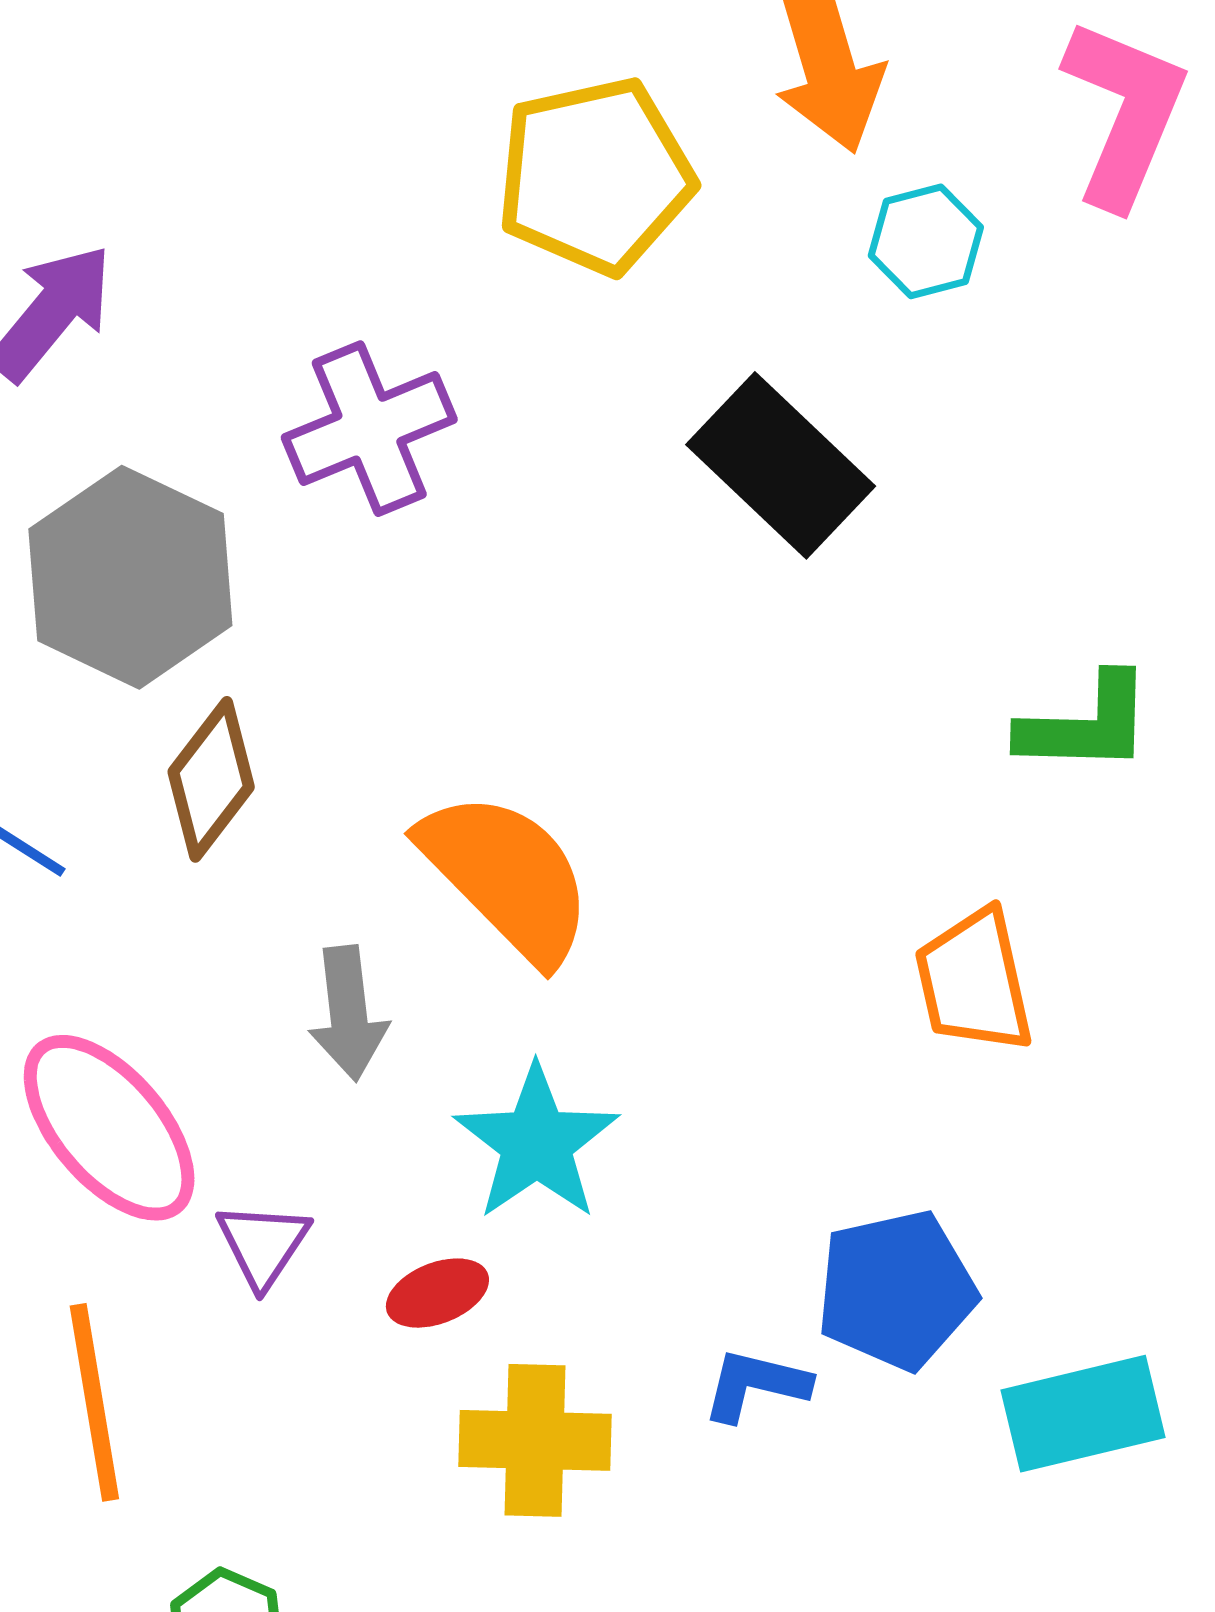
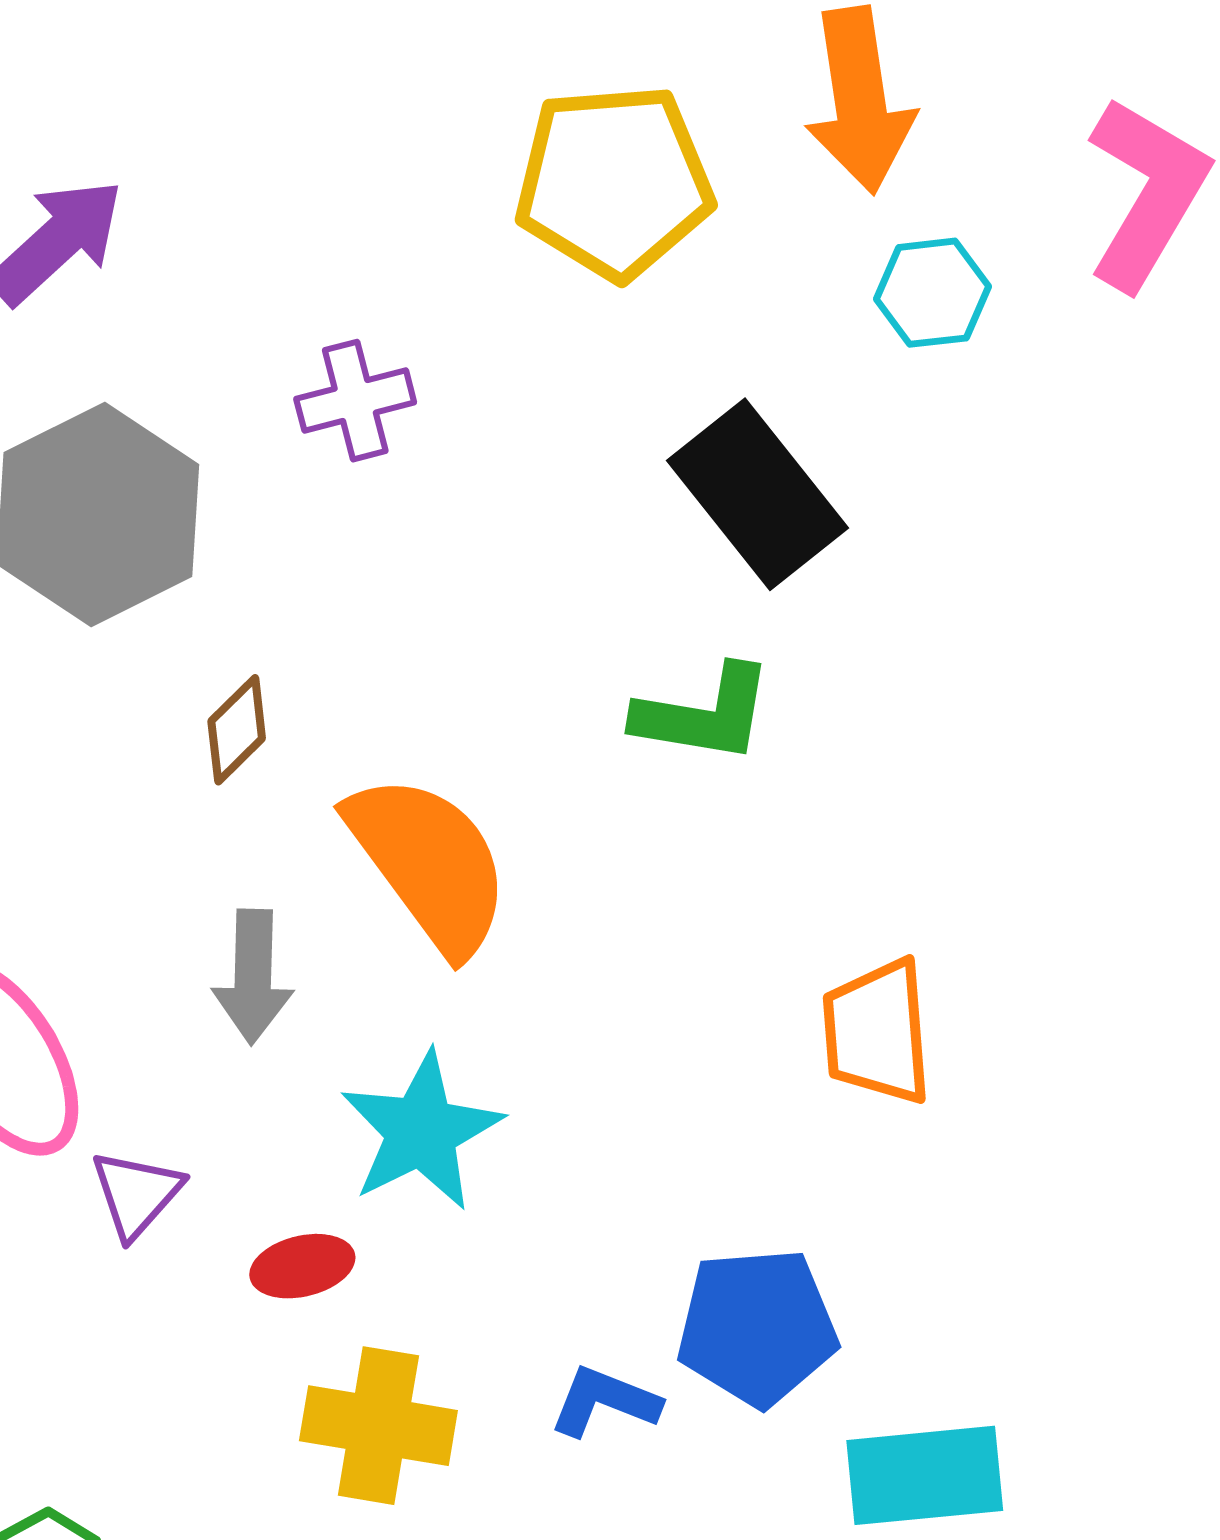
purple cross: (369, 429) -> (355, 401), size x0.7
green L-shape: (1086, 724) -> (704, 714), moved
brown diamond: (211, 779) -> (237, 730), moved, size x0.7

